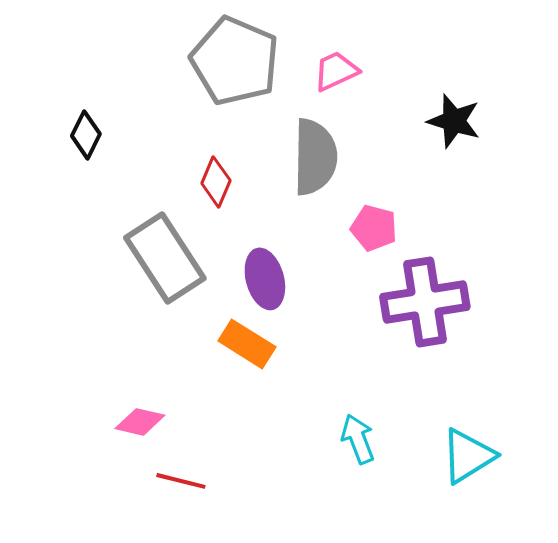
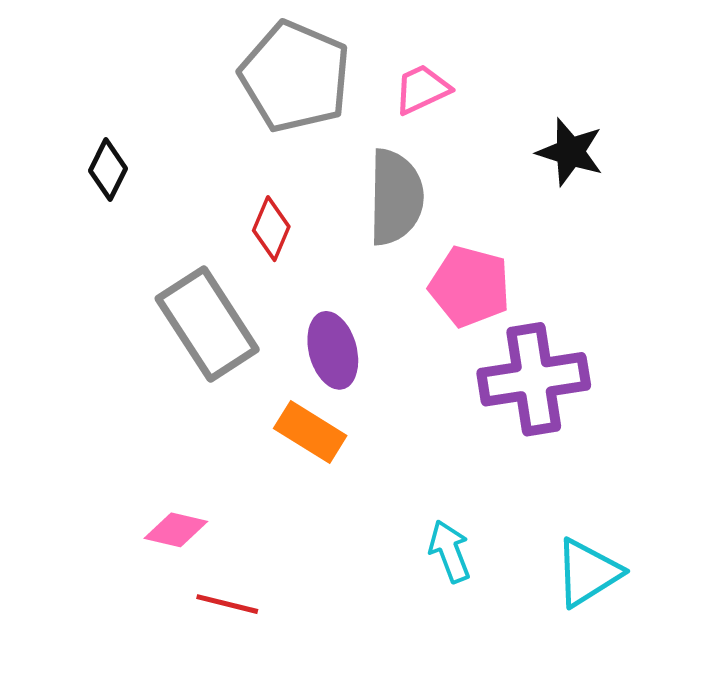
pink pentagon: (374, 228) -> (470, 286), size x1.4

